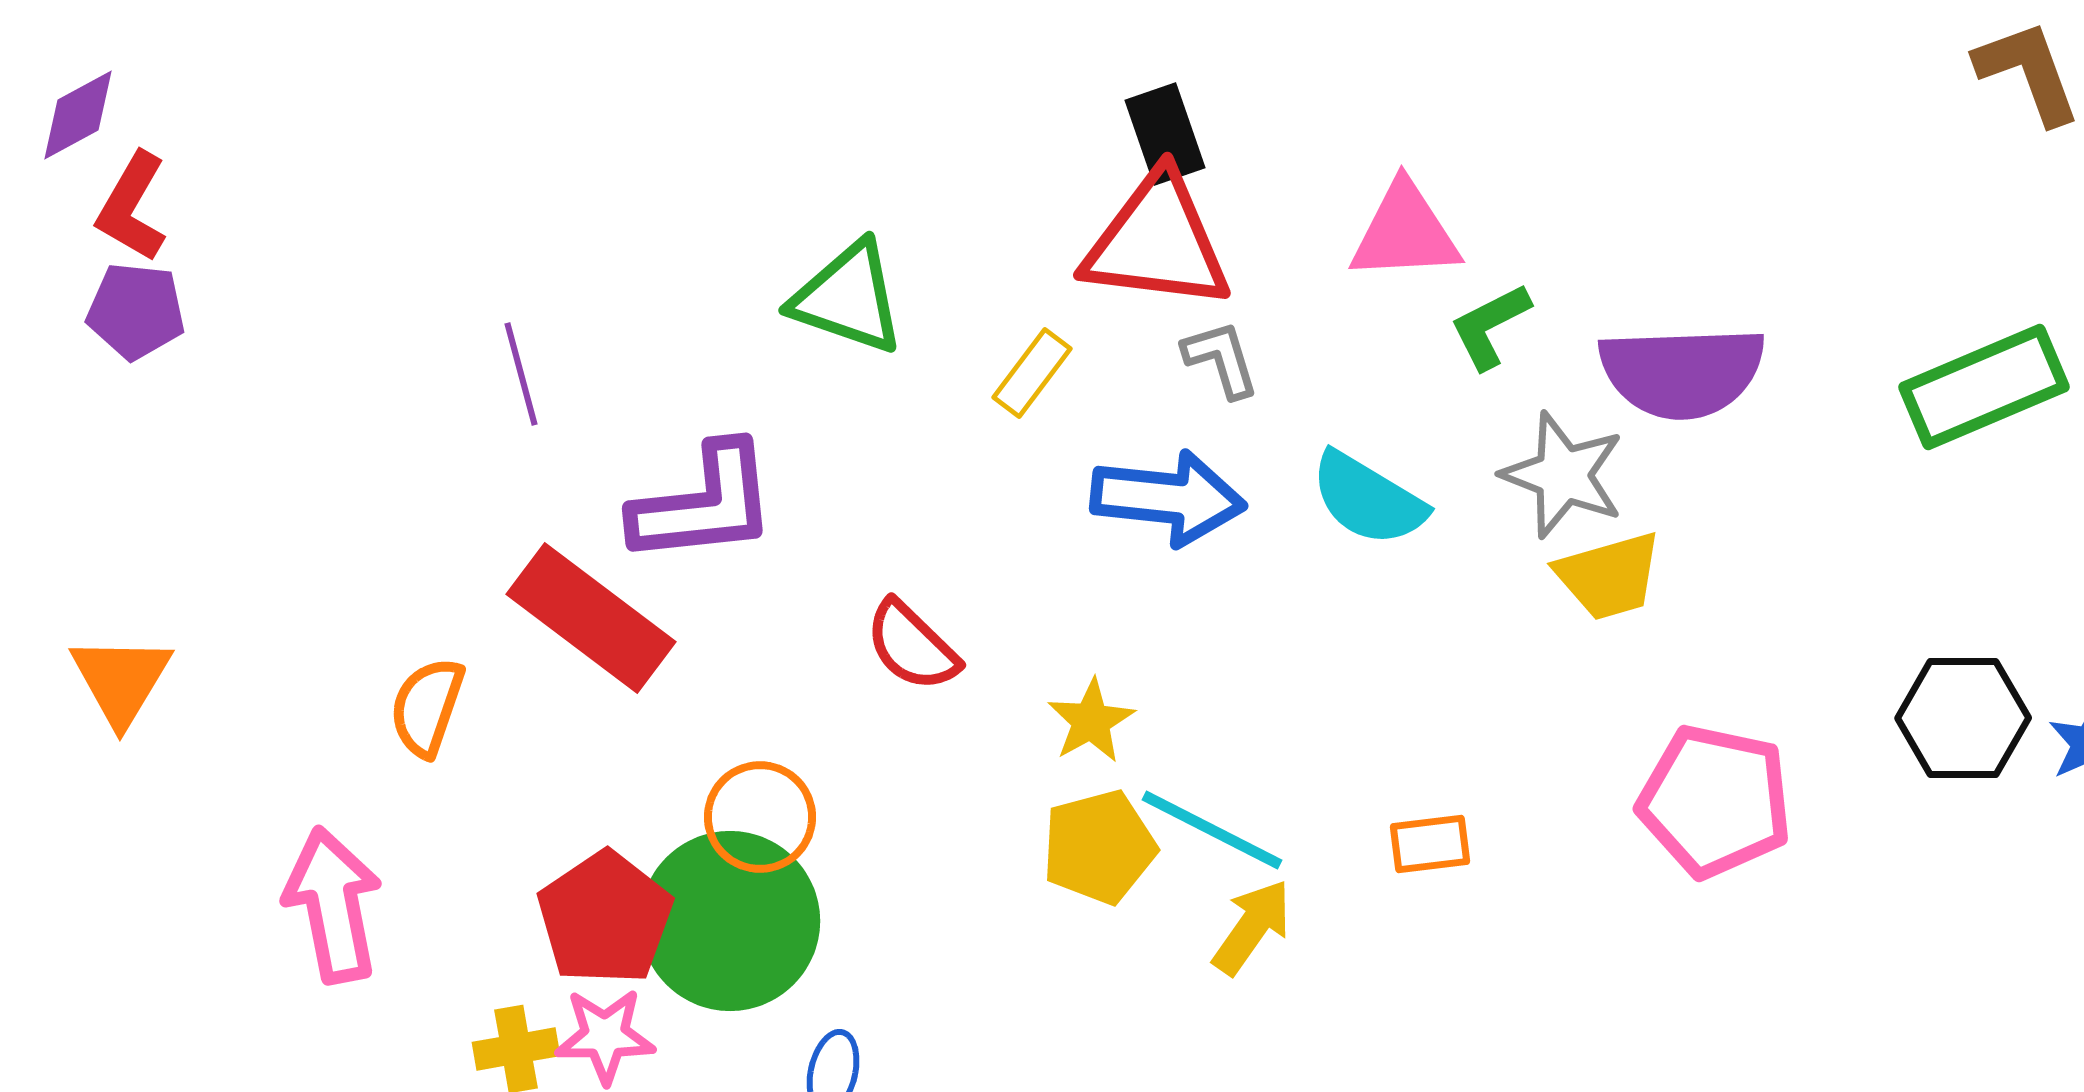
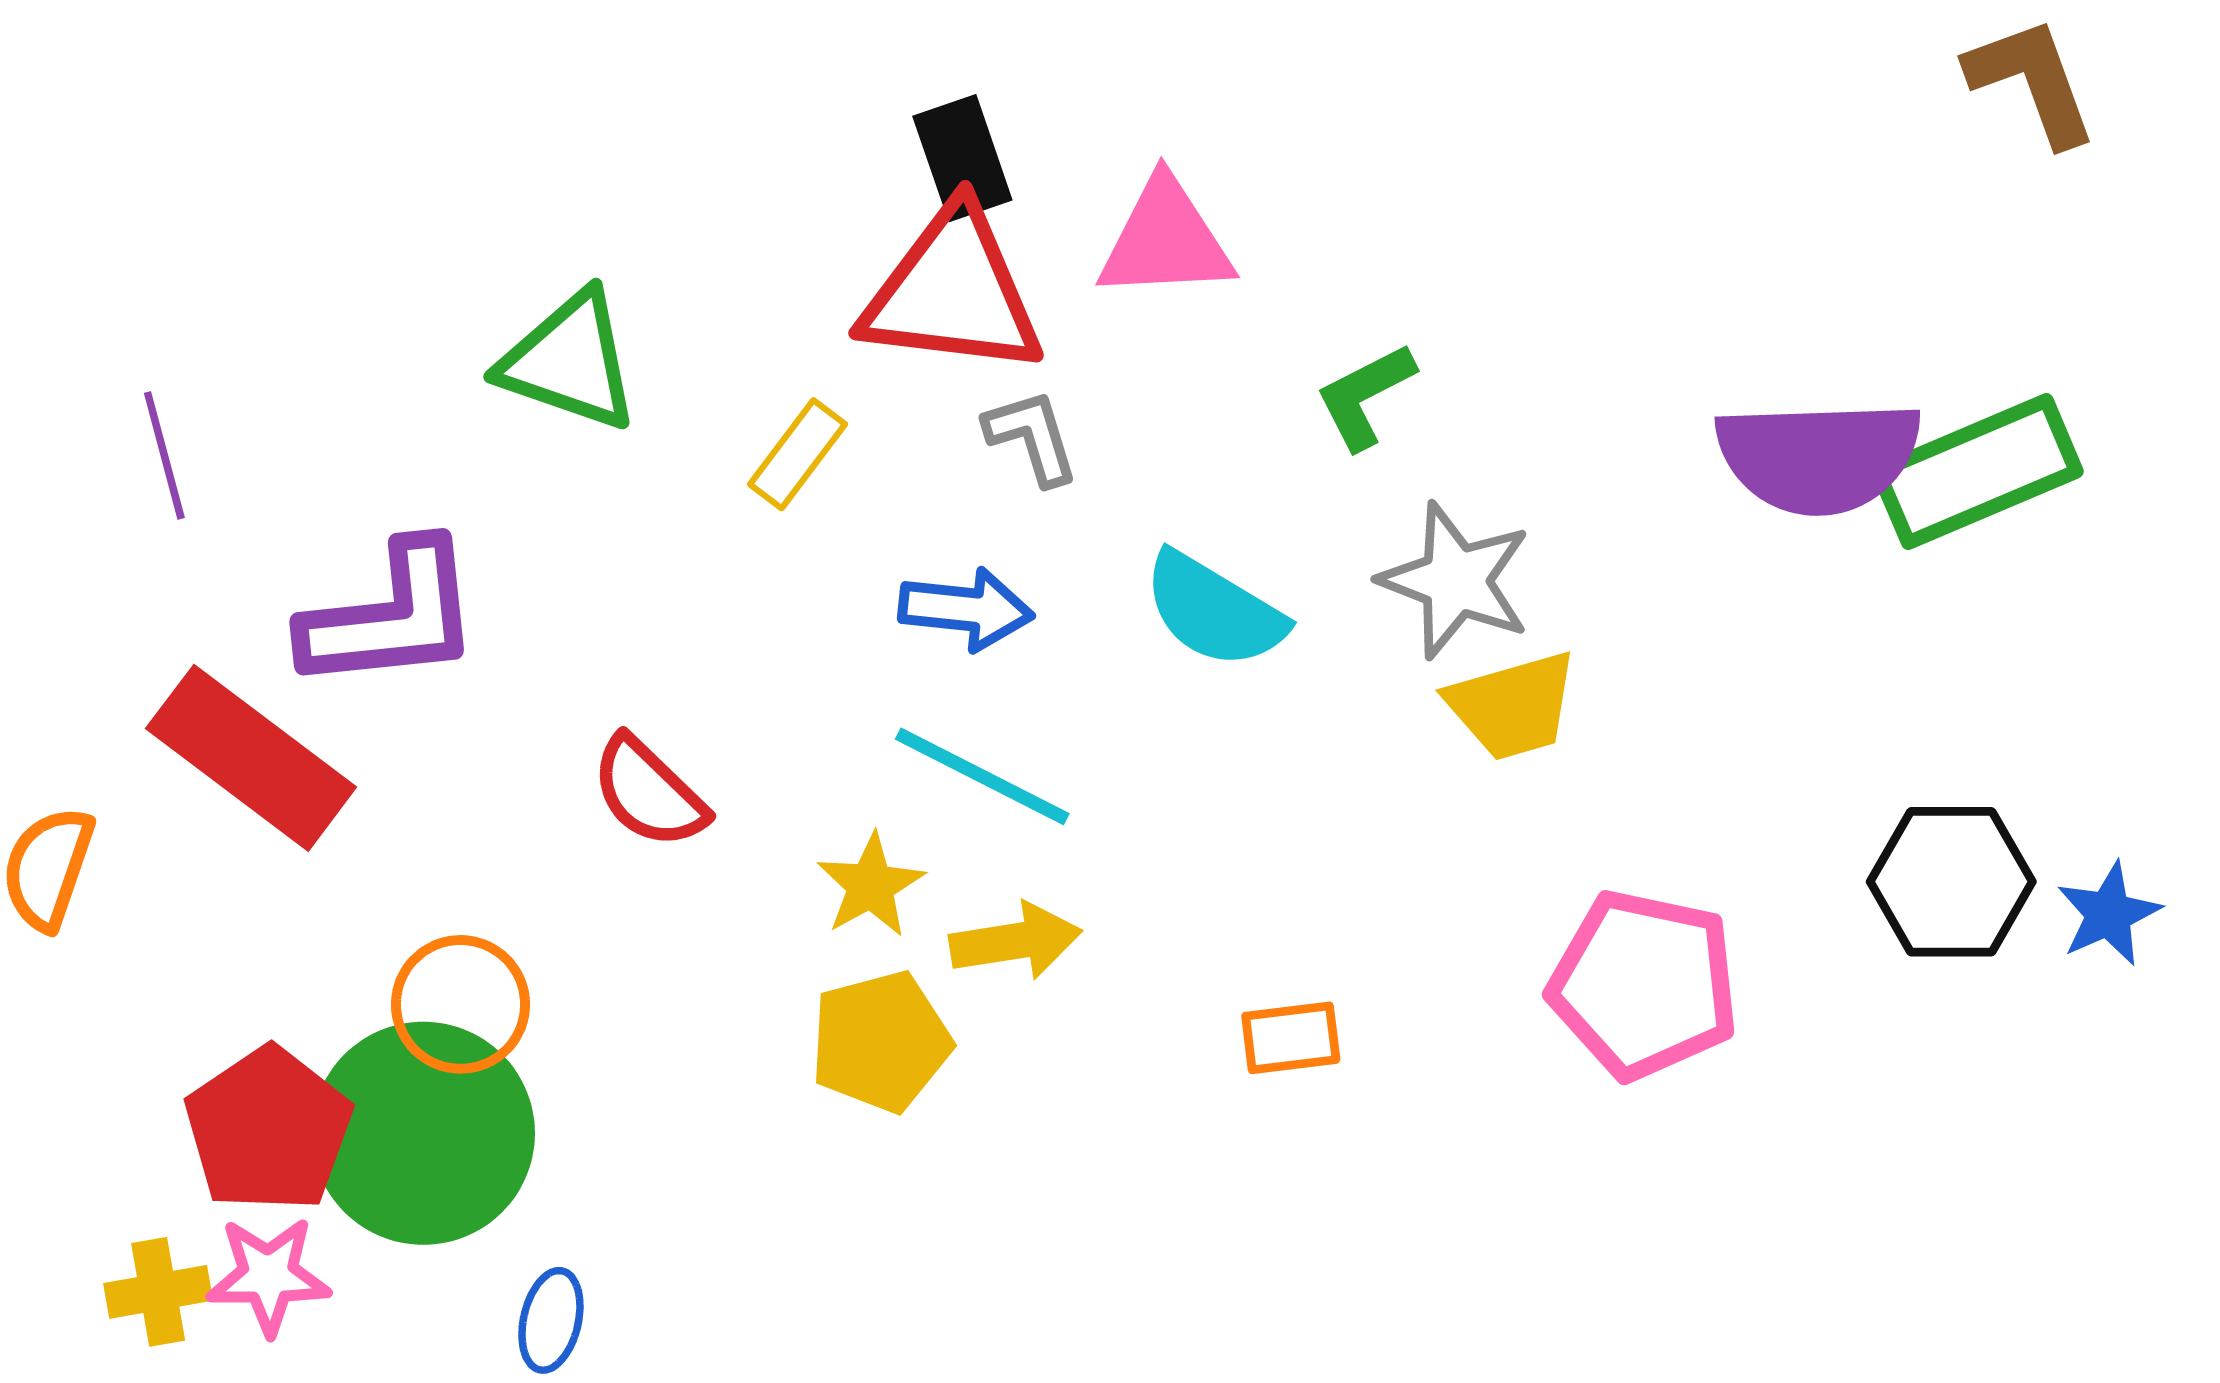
pink triangle: (1405, 232) -> (1166, 240), moved
purple semicircle: (1682, 372) -> (1819, 457), moved
blue arrow: (1168, 498) -> (966, 609), size x0.7
cyan line: (1212, 830) -> (982, 776), moved
yellow arrow: (1252, 927) -> (1016, 941), moved, turned 46

